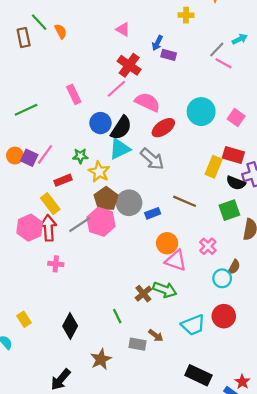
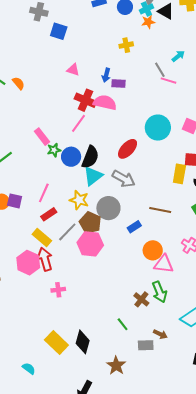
gray line: (217, 50) -> (160, 70), turned -63
pink semicircle: (147, 102) -> (105, 103), moved
pink line: (45, 154) -> (44, 193), moved
green star: (80, 156) -> (54, 150), moved
gray circle: (129, 203) -> (108, 208), moved
gray line: (80, 225) -> (67, 232), moved
green arrow: (165, 290) -> (159, 292), turned 60
yellow rectangle: (24, 319) -> (56, 342), moved, size x1.6

